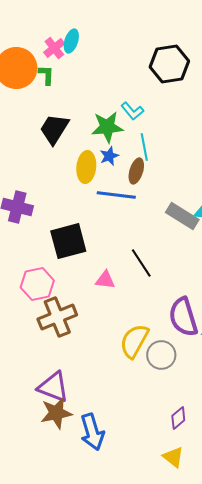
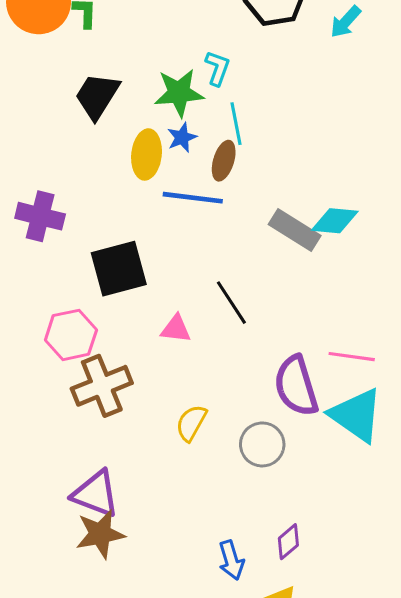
cyan L-shape: (132, 111) -> (217, 68), turned -120
yellow semicircle: (134, 341) -> (191, 423), moved, size x0.7
blue arrow: (92, 432) -> (231, 560), moved, size x0.7

